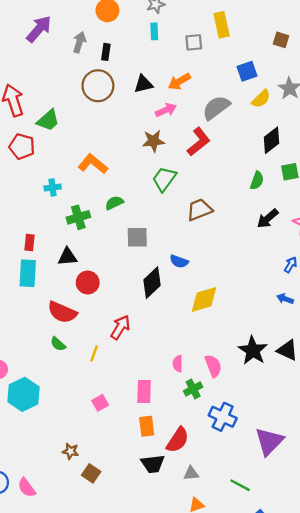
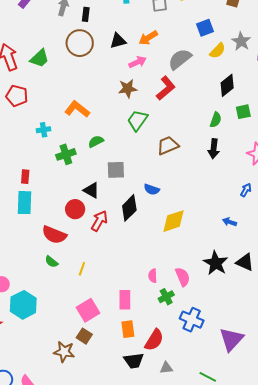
green trapezoid: (48, 120) -> (40, 58), moved
black arrow: (268, 219) -> (214, 149), moved, turned -42
black triangle: (67, 257) -> (91, 190), moved, turned 36
blue arrow: (285, 299) -> (230, 222), moved
red arrow: (120, 327) -> (99, 221), moved
pink square: (100, 403) -> (88, 310), size x1.6
brown star: (71, 451) -> (64, 352), size x1.5
brown square: (91, 473) -> (84, 336), moved

